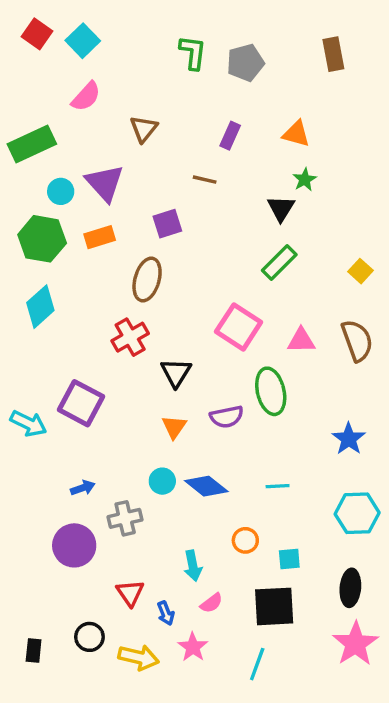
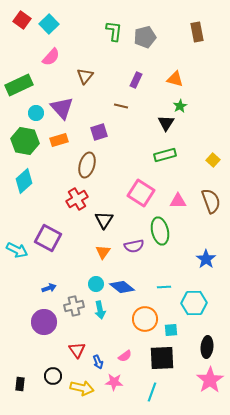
green rectangle: (279, 263) -> (165, 155), turned 30
cyan hexagon: (357, 513) -> (194, 303), moved
orange circle: (245, 540) -> (145, 319), size x1.6
cyan arrow: (193, 566) -> (100, 310), moved
pink star: (193, 647) -> (114, 382), turned -30

